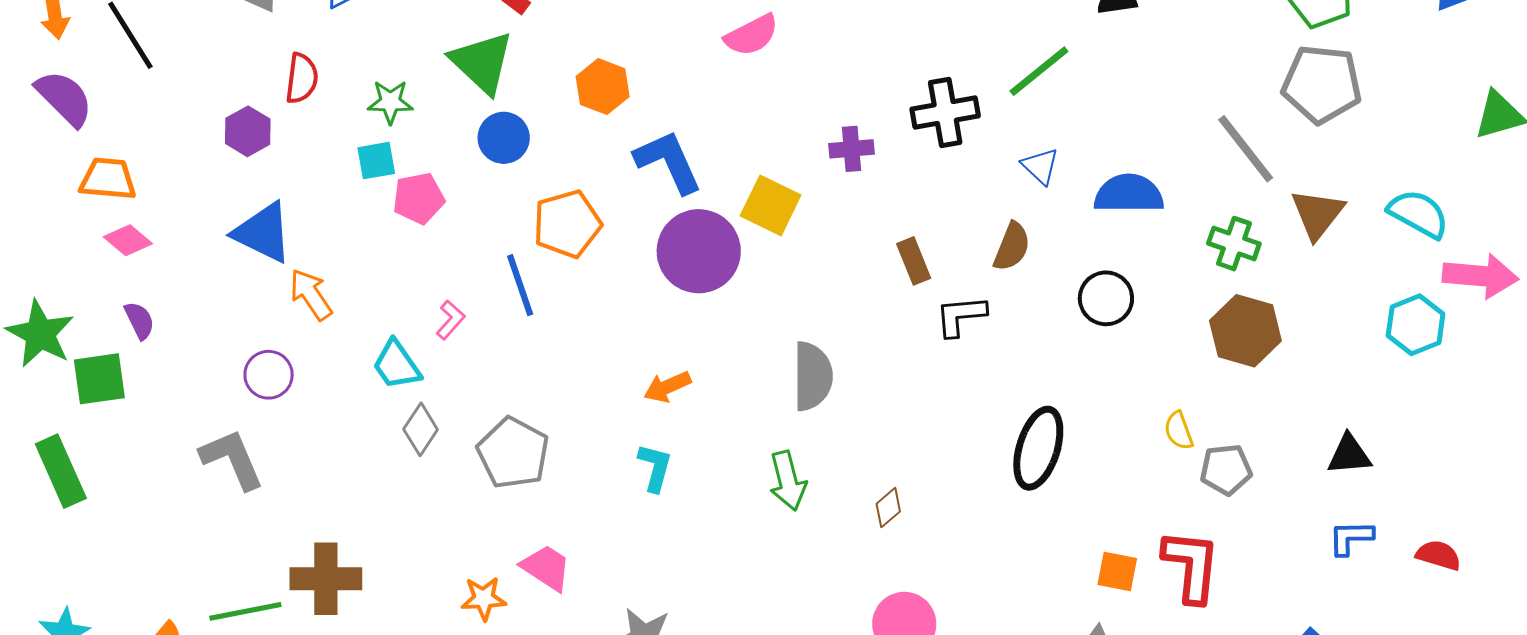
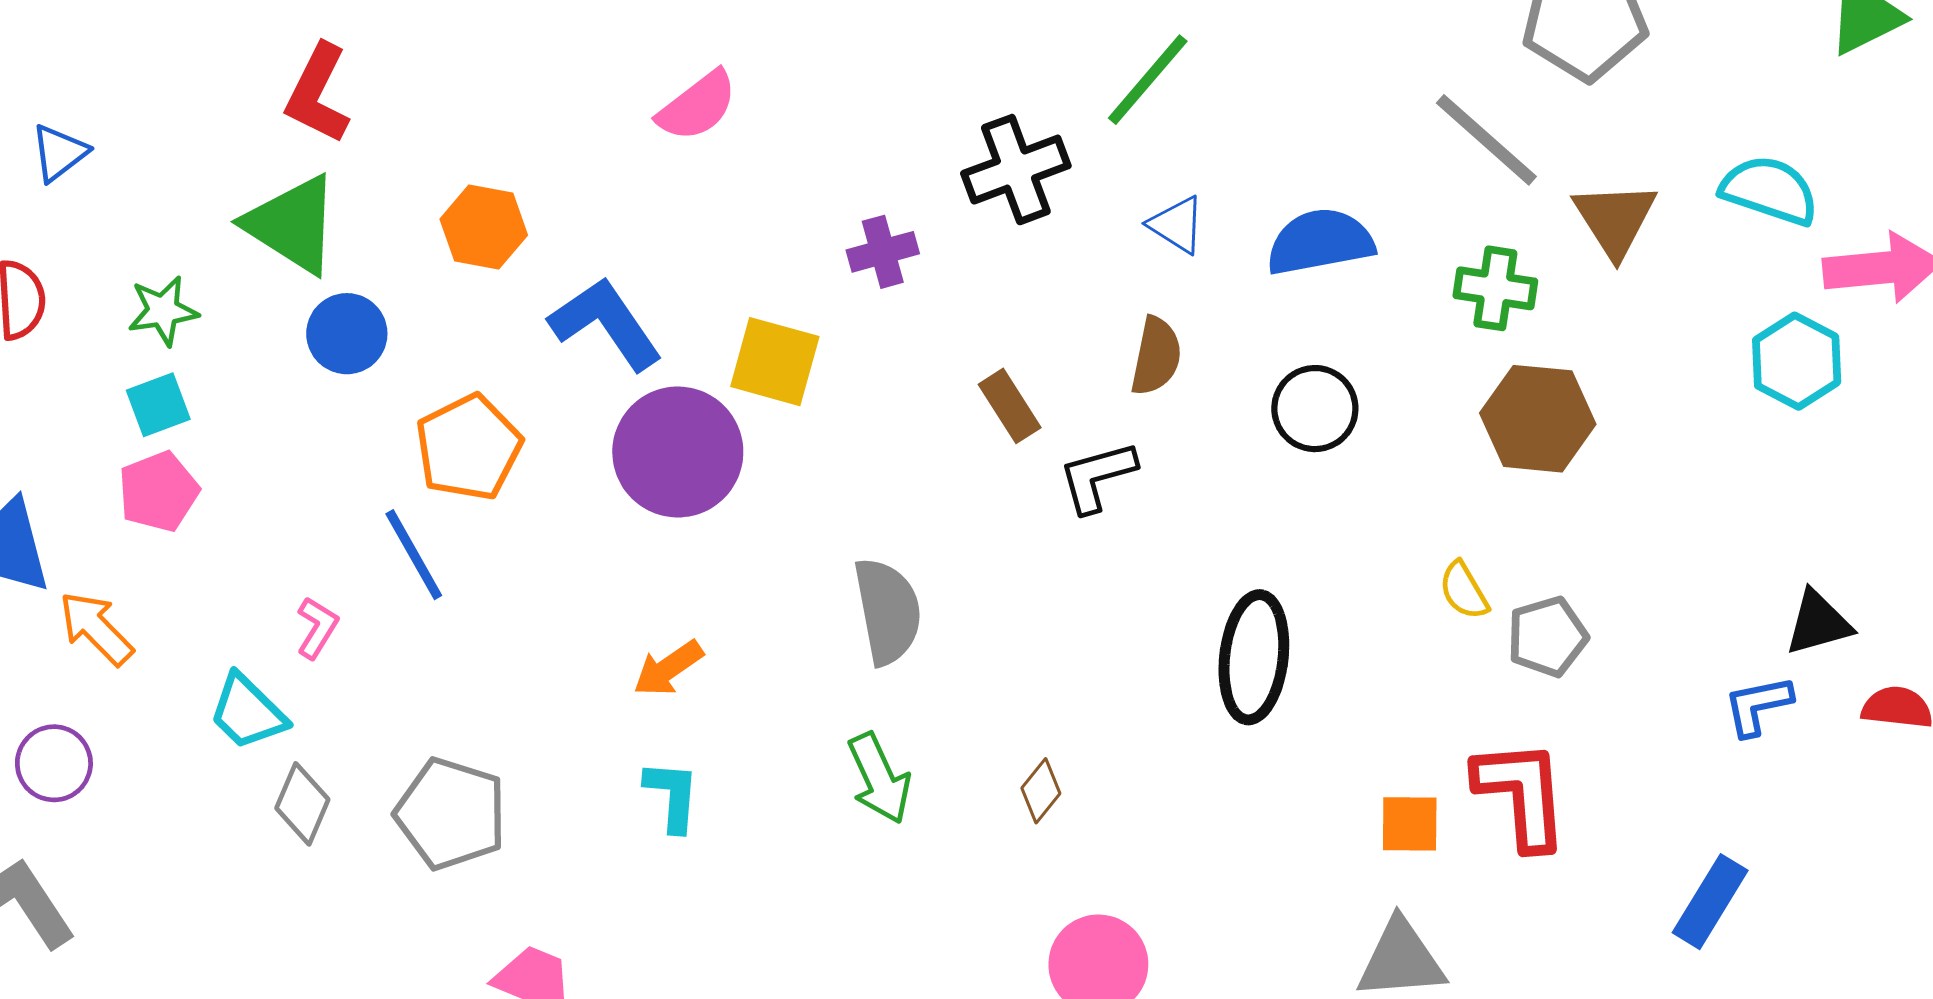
pink pentagon: (419, 198) -> (158, 492), moved
black triangle: (1349, 455) -> (1818, 623), moved

